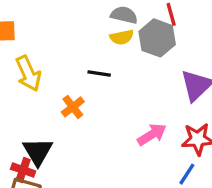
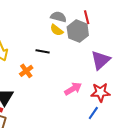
yellow semicircle: (122, 37) -> (57, 30), turned 48

